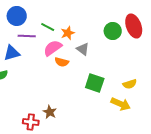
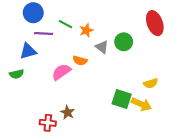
green circle: (113, 31) -> (124, 42), moved
pink semicircle: (53, 48) -> (61, 72), moved
green square: (95, 83) -> (122, 99), moved

